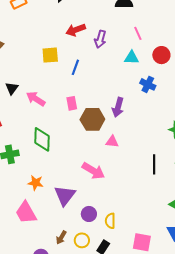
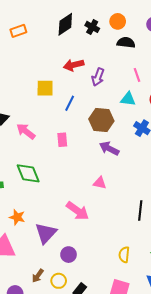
purple arrow: (118, 107) -> (109, 148), turned 96
brown hexagon: (92, 119) -> (101, 120), moved
green diamond: (42, 139) -> (28, 173), turned -30
yellow semicircle: (110, 221) -> (124, 255), moved

